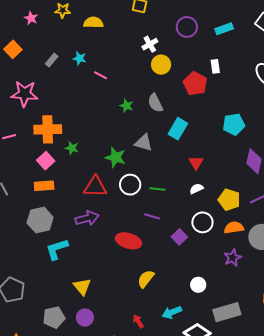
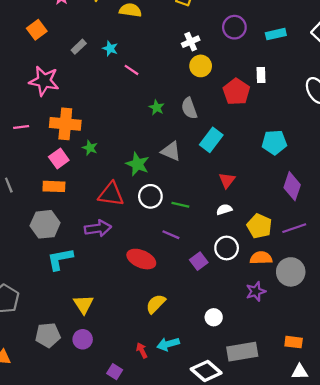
cyan arrow: (172, 312) -> (168, 344), moved

